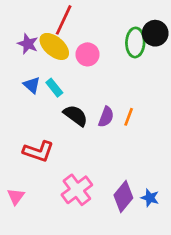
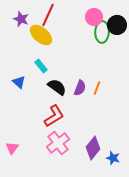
purple star: (28, 44) -> (21, 19), moved
pink circle: (87, 54) -> (94, 17), moved
blue triangle: (32, 85) -> (19, 82), moved
red L-shape: (38, 151) -> (54, 116), moved, turned -50
blue star: (150, 198) -> (113, 158), moved

